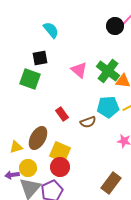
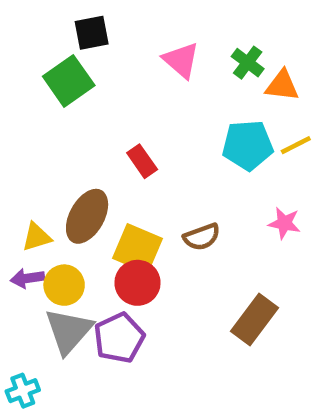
green cross: (108, 71) -> (248, 63), size x0.6
green square: (30, 79) -> (69, 81), turned 35
brown semicircle: (88, 122) -> (202, 237), moved
purple arrow: (12, 175) -> (27, 278), moved

